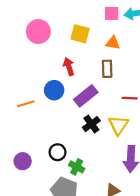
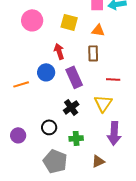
purple rectangle: (86, 96) -> (74, 77), turned -75
black cross: (91, 124) -> (71, 107), moved
green cross: (77, 167) -> (76, 138), moved, turned -32

